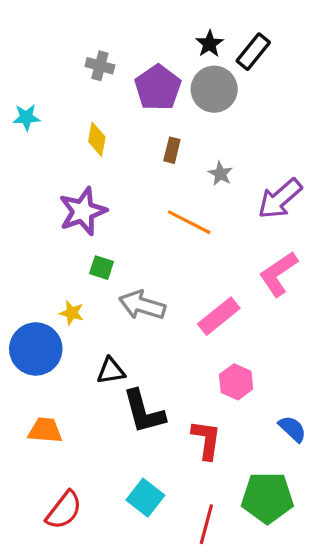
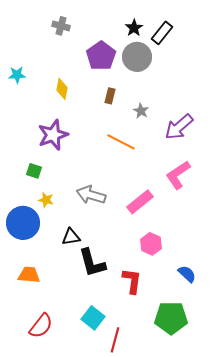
gray cross: (100, 66) -> (61, 26), moved
green square: (101, 268) -> (34, 171), moved
red line: (206, 524) -> (115, 340), moved

